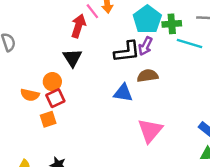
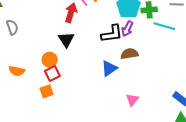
blue triangle: (123, 93) -> (109, 68), turned -42
orange semicircle: (30, 95) -> (17, 71), moved
pink triangle: (150, 131) -> (132, 100), size x0.6

